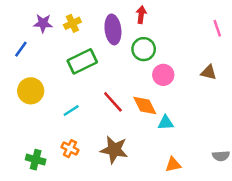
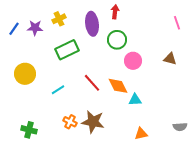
purple star: (43, 23) -> (35, 28), moved
blue line: (21, 49) -> (14, 29), moved
orange cross: (70, 149) -> (70, 122), moved

